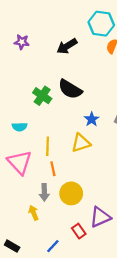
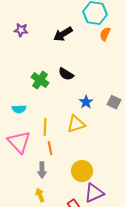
black semicircle: (70, 89) -> (66, 74), size x0.7
yellow circle: (71, 193) -> (82, 171), moved
yellow arrow: (34, 213) -> (40, 195), moved

